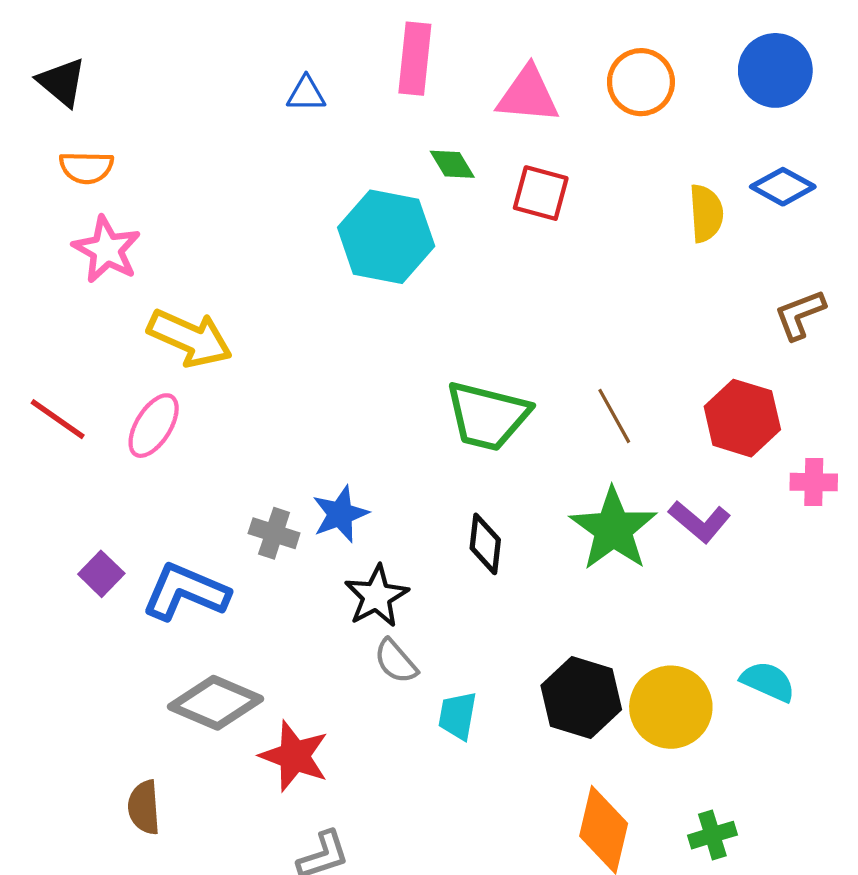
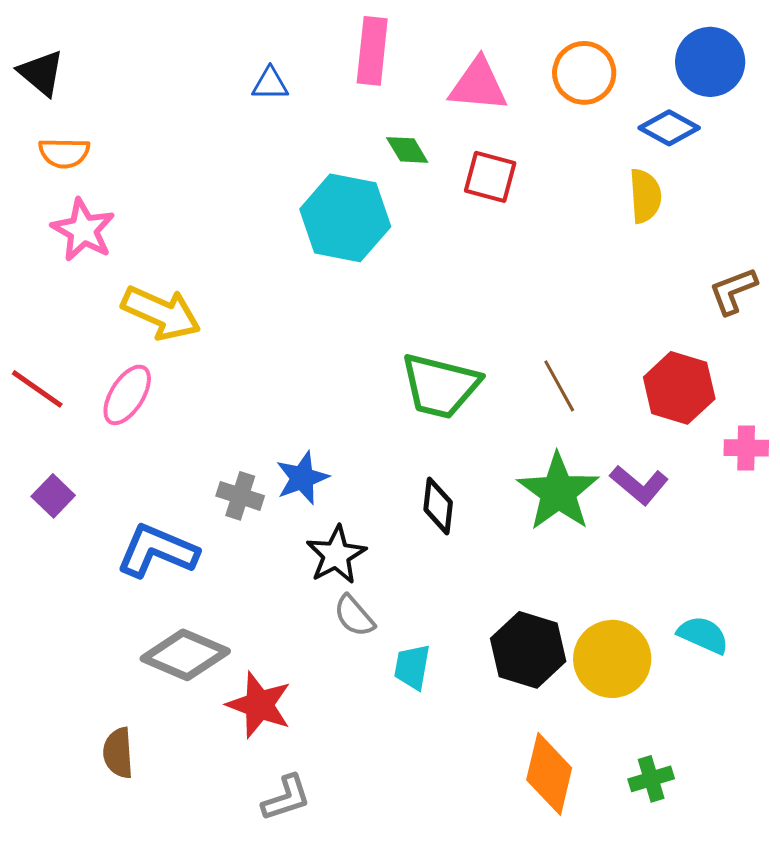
blue diamond: (783, 187) -> (669, 128), moved
purple square: (101, 574) -> (53, 496), moved

